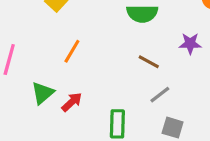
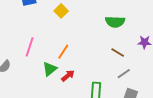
orange line: (72, 51) -> (63, 52), moved

